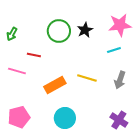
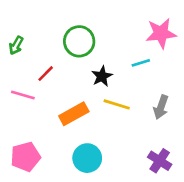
black star: (85, 30) -> (102, 76), moved
cyan line: (114, 50) -> (141, 63), moved
red line: (34, 55) -> (46, 74), turned -56

